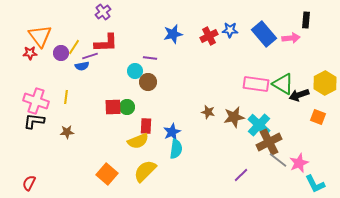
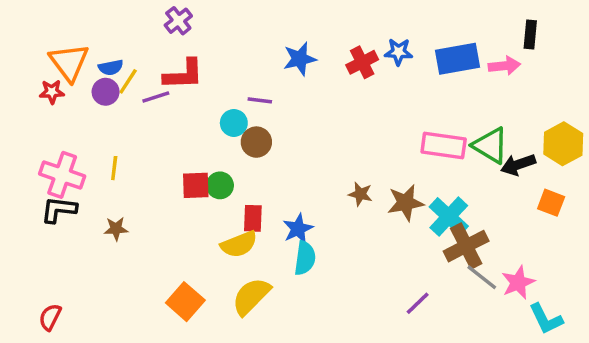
blue rectangle: (264, 34) -> (457, 59), turned -60
blue semicircle: (82, 66) -> (111, 67), moved

